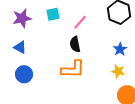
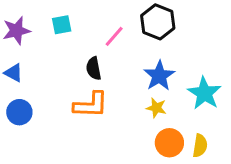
pink line: (80, 22) -> (114, 36), moved
blue star: (120, 49) -> (159, 76), size x1.5

